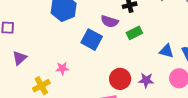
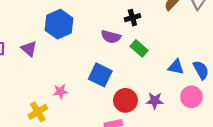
green rectangle: (134, 33) -> (139, 48), turned 70
blue square: (92, 40) -> (100, 75), moved
purple triangle: (20, 58) -> (29, 49), moved, turned -35

